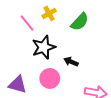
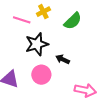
pink line: (27, 23) -> (22, 20), turned -36

